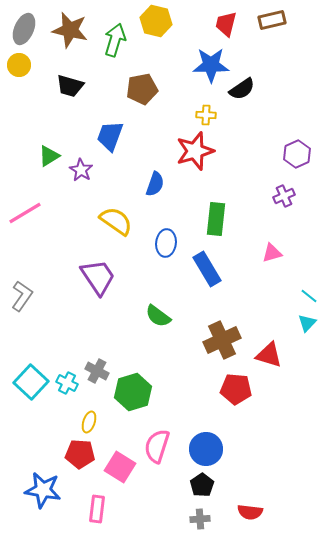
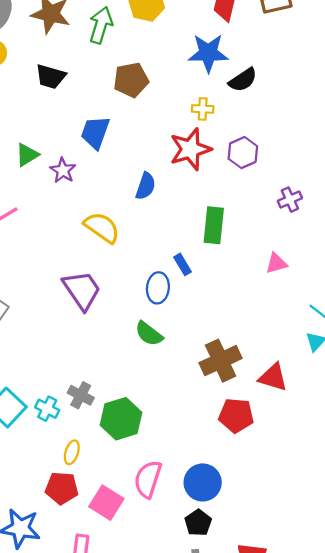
purple hexagon: (297, 154) -> (243, 153), moved
blue ellipse: (166, 243) -> (158, 288), moved
blue rectangle: (207, 269) -> (182, 264), moved, size x0.6

